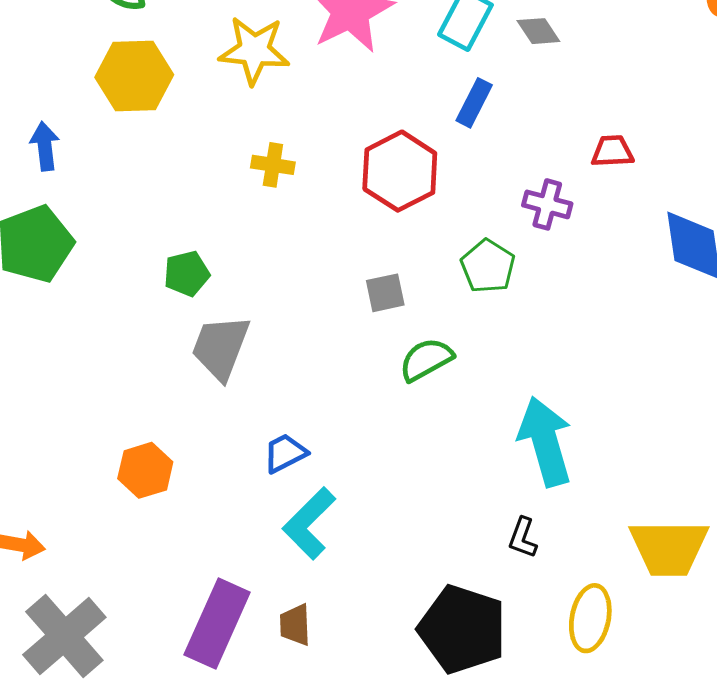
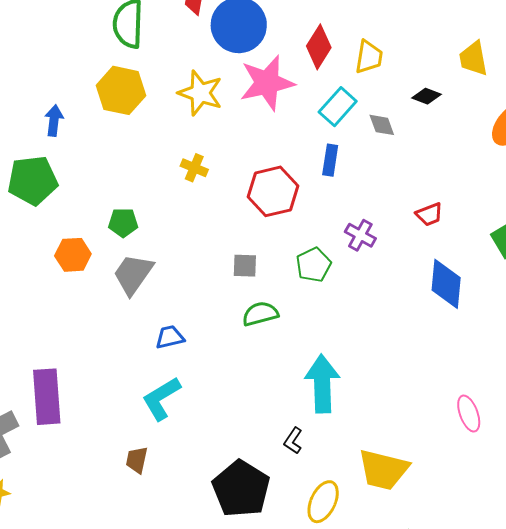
blue rectangle: (474, 103) -> (330, 160), turned -32
red trapezoid: (612, 151) -> (429, 214), moved, turned 148
blue trapezoid: (285, 453) -> (170, 337), moved
orange hexagon: (145, 470) -> (73, 255), moved
purple rectangle: (217, 623) -> (47, 397), moved, turned -42

